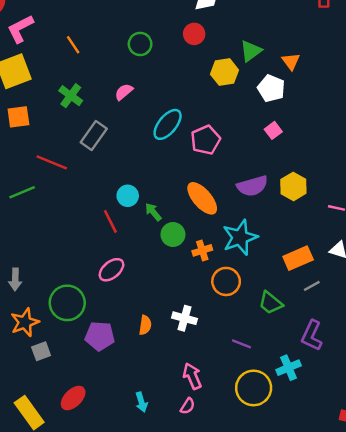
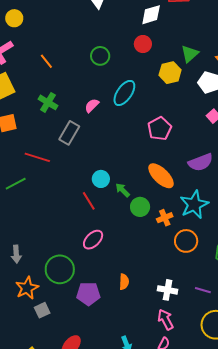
pink semicircle: (124, 92) -> (92, 106), moved
cyan ellipse: (168, 124) -> (124, 93), moved
white cross: (184, 318) -> (168, 290), moved

